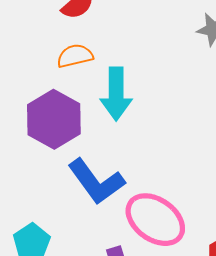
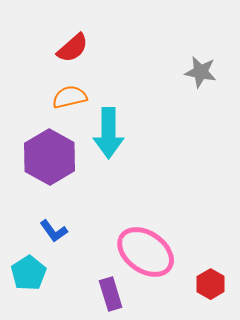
blue L-shape: (96, 182) -> (54, 231), moved, size x0.5

